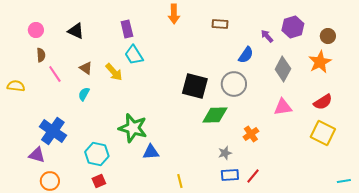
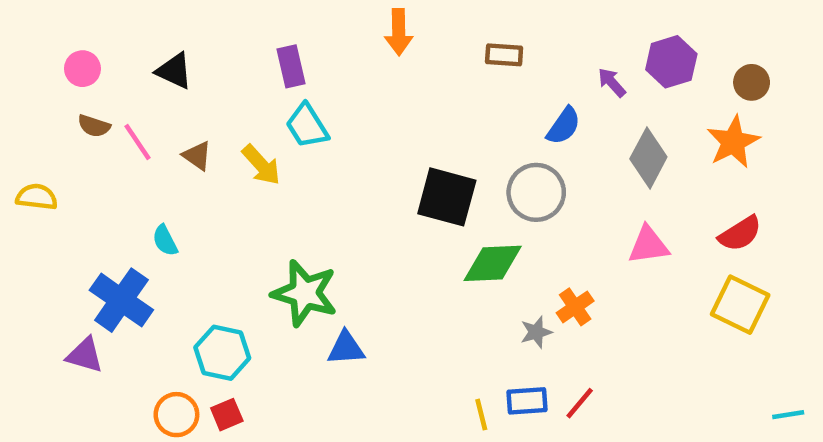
brown semicircle: (41, 55) -> (94, 126), turned 112
pink line: (55, 74) -> (137, 142), moved
cyan semicircle: (84, 94) -> (165, 240), moved, turned -56
gray star: (225, 153) -> (536, 332), moved
orange circle: (50, 181) -> (176, 415), moved
yellow line: (180, 181) -> (481, 415), moved

